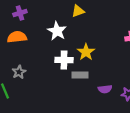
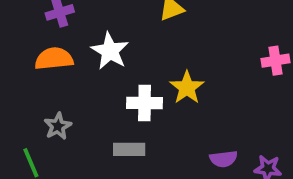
white star: (57, 31) -> (110, 51), moved
gray rectangle: (80, 75) -> (129, 149), moved

